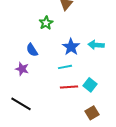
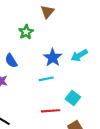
cyan arrow: (96, 45) -> (79, 55), turned -35
red line: (69, 87) -> (51, 111), moved

